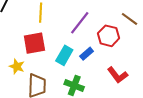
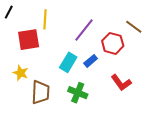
red square: (34, 43) -> (29, 40), moved

